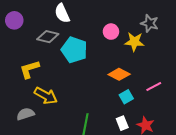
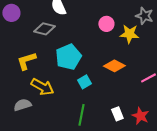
cyan pentagon: (74, 50) -> (68, 57), moved, turned 30
cyan square: (126, 97) -> (84, 82), moved

